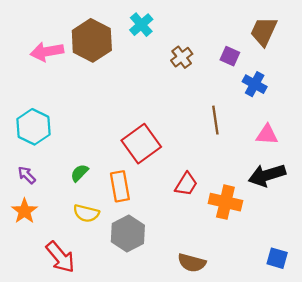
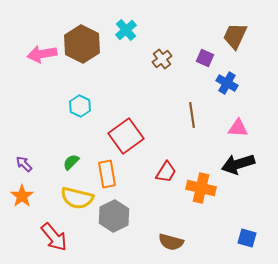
cyan hexagon: (33, 127) -> (80, 106), moved, size x0.7
yellow semicircle: (86, 213) -> (77, 198), size x1.4

